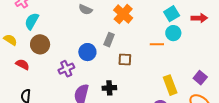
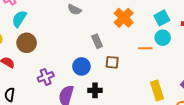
orange cross: (123, 14) -> (124, 18), moved
gray rectangle: (109, 40) -> (97, 41), turned -48
blue circle: (87, 52) -> (81, 66), moved
purple cross: (66, 69) -> (46, 77), moved

